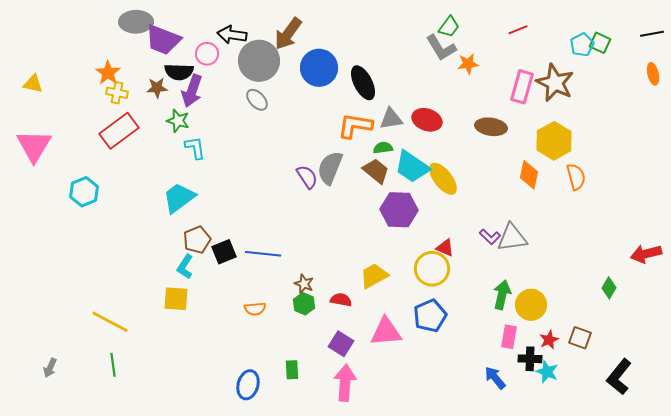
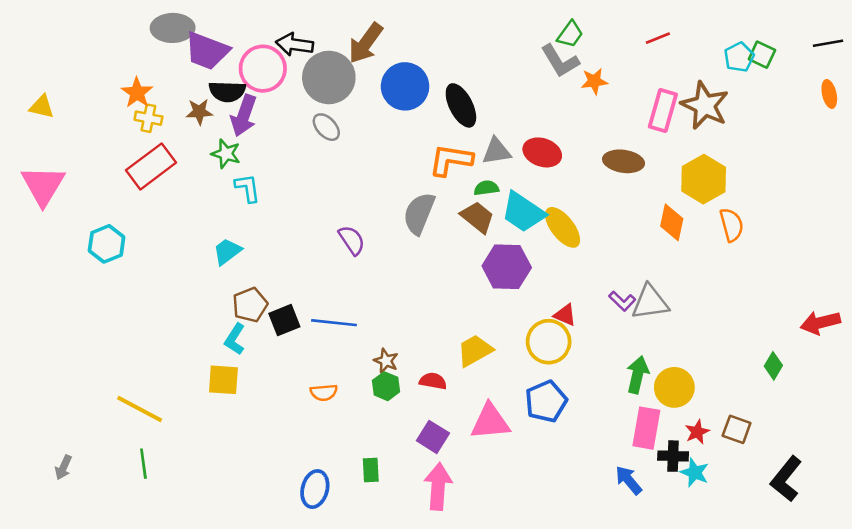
pink circle: (207, 54) -> (263, 69), size x1.6
purple semicircle: (307, 177) -> (352, 240), moved
cyan trapezoid: (179, 198) -> (227, 252), size x0.7
pink rectangle: (509, 337) -> (646, 428), size x1.4

